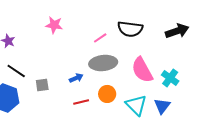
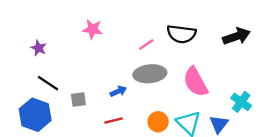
cyan cross: (170, 78) -> (241, 102), moved
orange circle: (107, 94) -> (158, 122), moved
red line: (81, 102) -> (114, 121), moved

